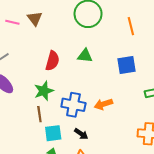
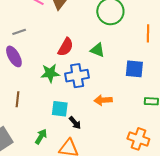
blue cross: (73, 105) -> (77, 76), moved, turned -35
brown line: (39, 114) -> (18, 99), moved
cyan square: (53, 133) -> (60, 109), moved

